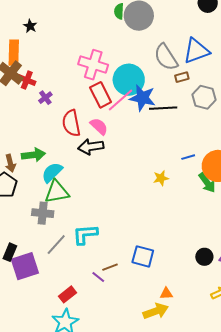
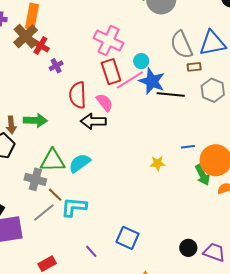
cyan circle: (129, 80) -> (141, 61), size x0.5
cyan semicircle: (52, 172) -> (80, 163), moved
brown line: (110, 267) -> (55, 195), moved, turned 56
purple line: (98, 277) -> (91, 251), moved

